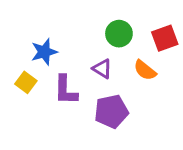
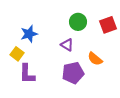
orange semicircle: (145, 70) -> (95, 59), moved
purple L-shape: (66, 90) -> (27, 74), moved

